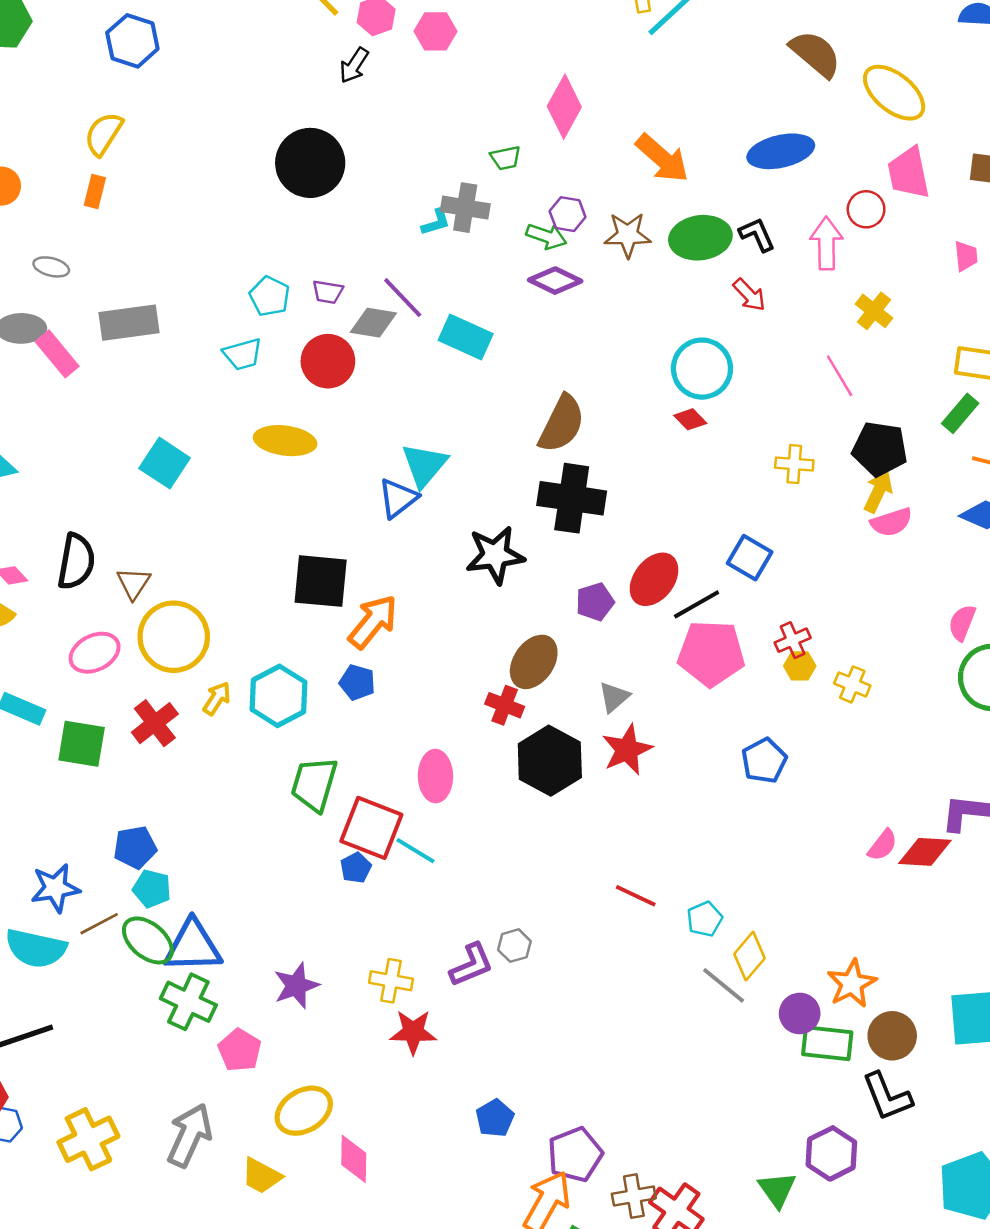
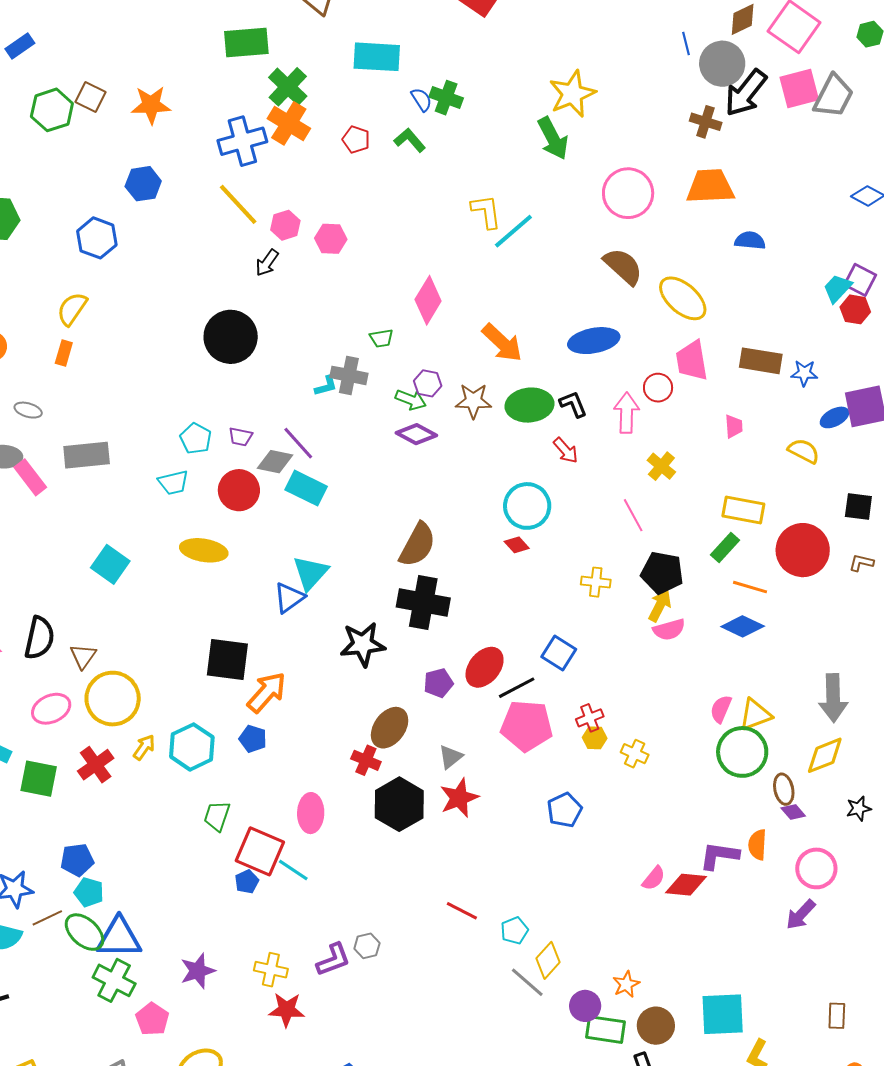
cyan rectangle: (466, 337) -> (306, 488), moved
green trapezoid: (314, 784) -> (217, 816), size x0.7
orange star: (852, 984) -> (626, 984), size x0.7

